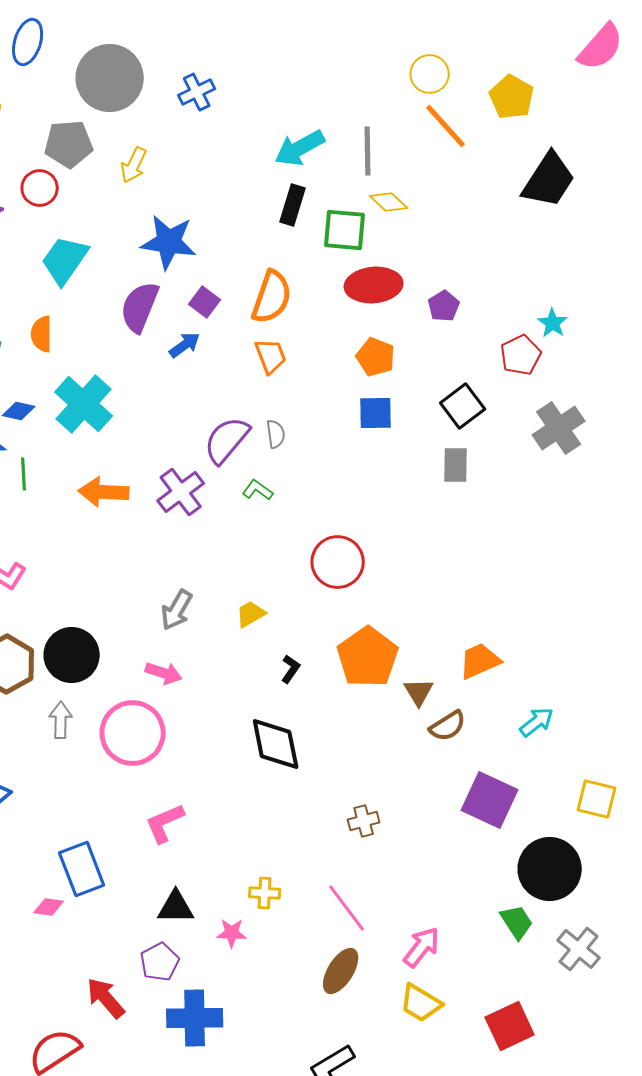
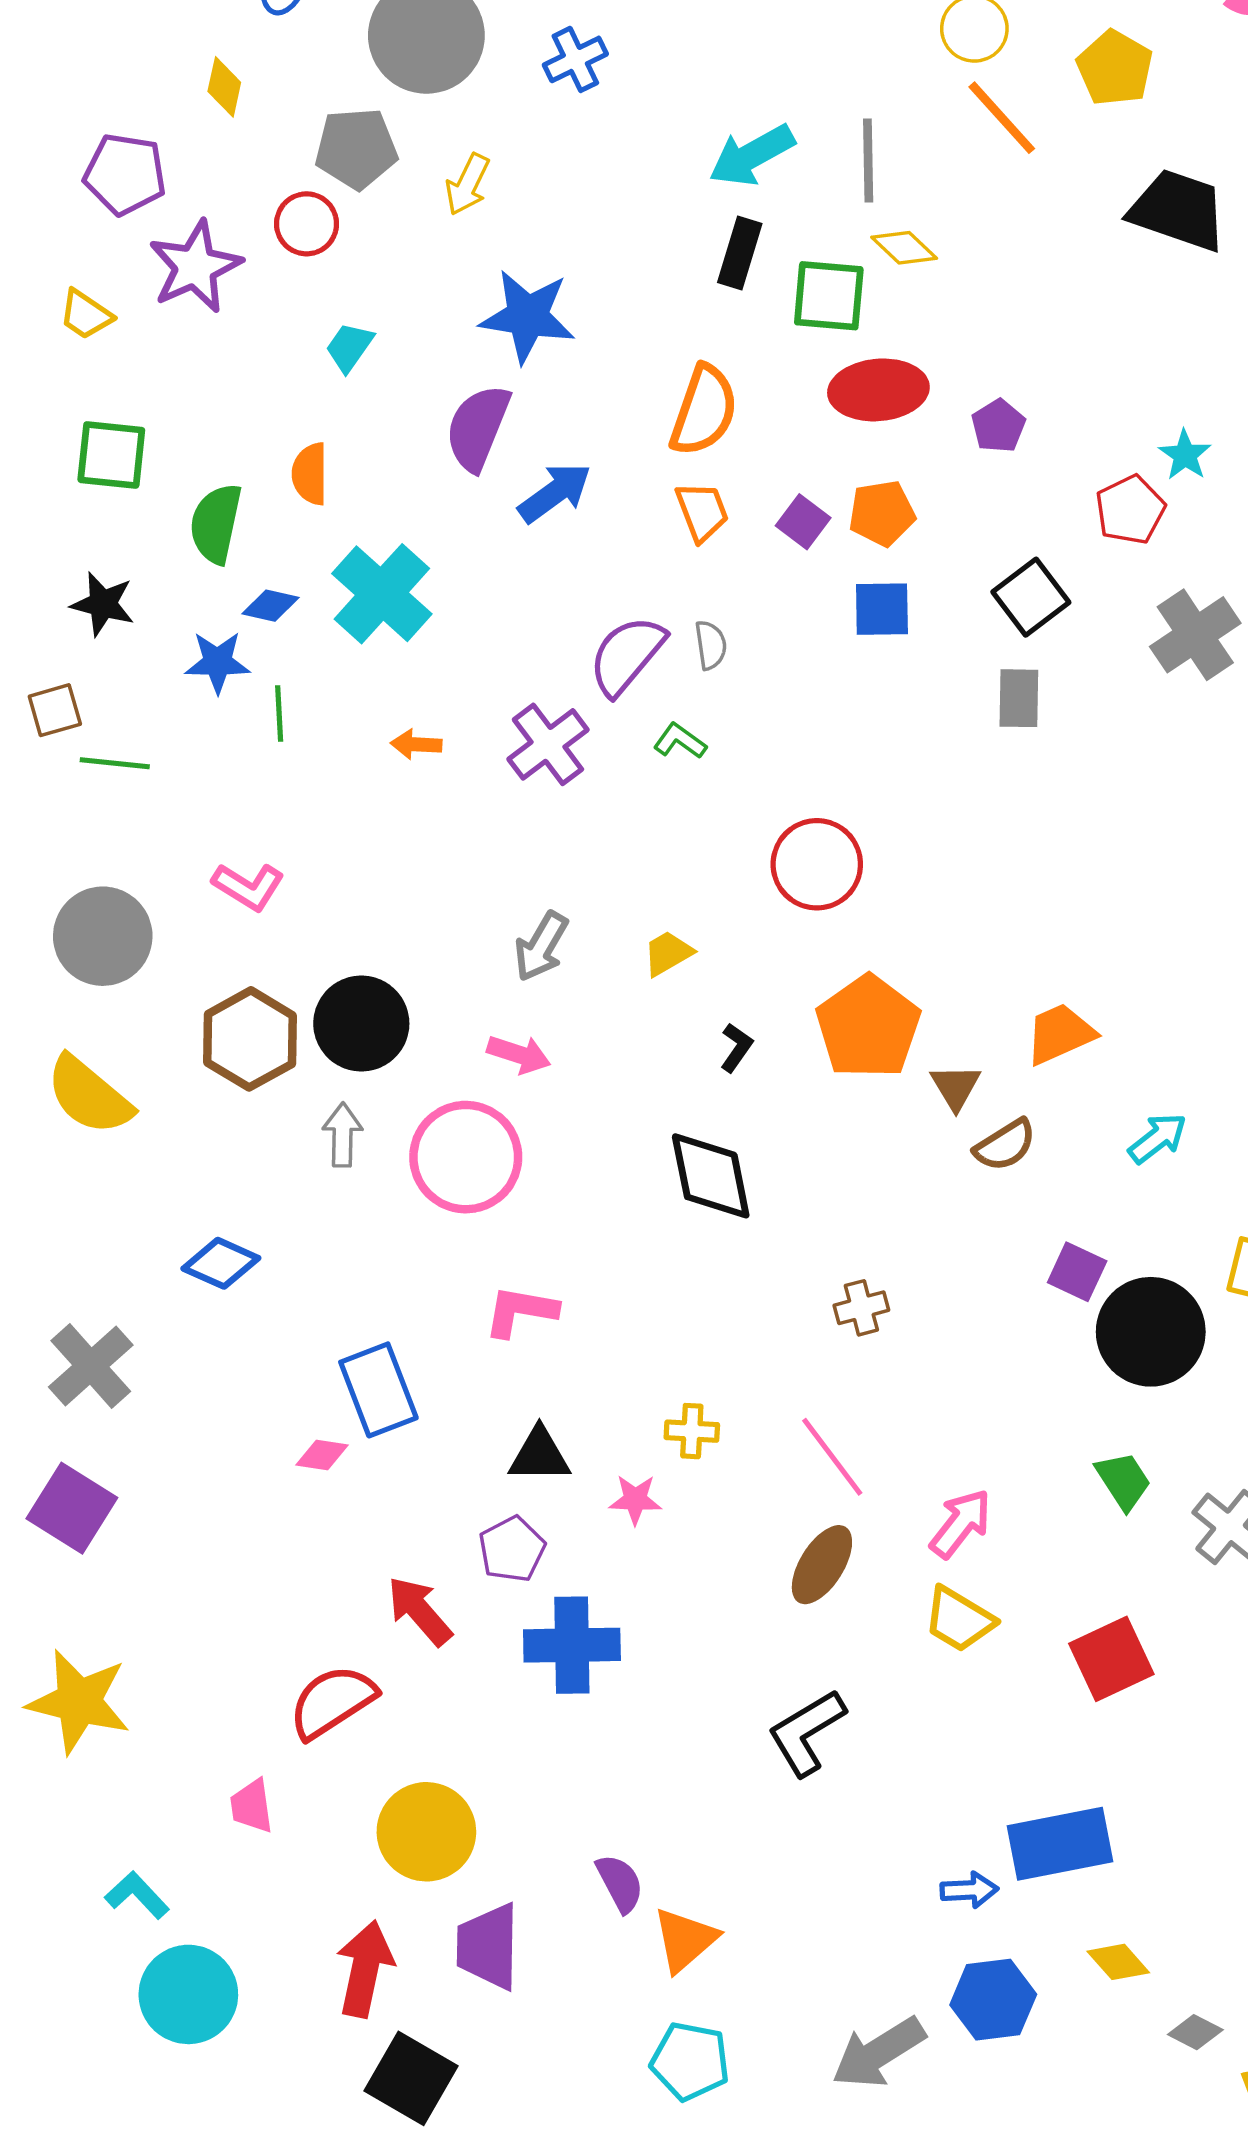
black trapezoid: (549, 180) -> (1178, 210), turned -104
cyan trapezoid: (65, 260) -> (349, 347), size x0.6
purple square: (205, 302) -> (803, 522), moved
blue arrow: (185, 345) -> (555, 493), size x1.4
orange pentagon: (376, 357) -> (882, 513), turned -30
orange arrow: (104, 492) -> (416, 744), size x0.6
purple square: (490, 800) -> (1077, 1272), size x0.6
pink L-shape: (165, 823) -> (521, 1311), turned 33
black circle: (550, 869) -> (1151, 1332), moved

